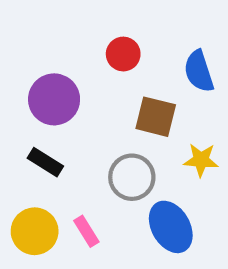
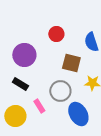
pink rectangle: (86, 231) -> (39, 106), moved

